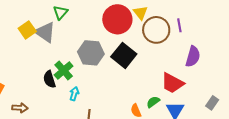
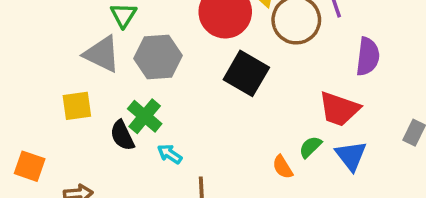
yellow square: (27, 30) -> (77, 106), moved, turned 36
gray hexagon: (91, 53) -> (158, 57), moved
cyan arrow: (74, 94) -> (170, 154), turned -64

